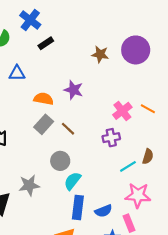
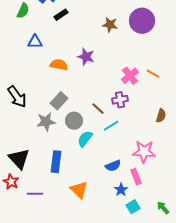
gray rectangle: (44, 124) -> (59, 101), moved
brown line: (68, 129) -> (98, 109), moved
brown semicircle: (148, 156) -> (161, 116), moved
cyan line: (128, 166) -> (111, 126), moved
gray star: (29, 185) -> (46, 122), moved
blue rectangle: (78, 208) -> (56, 162), moved

